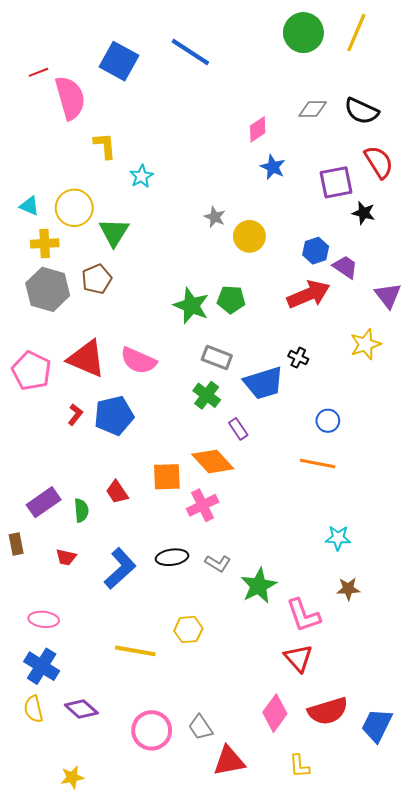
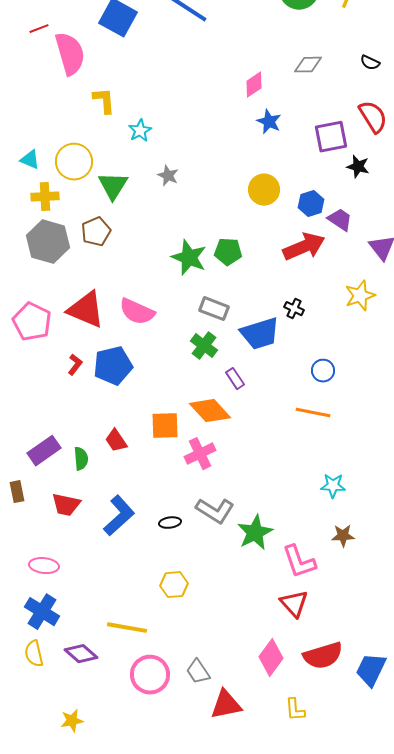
black semicircle: (361, 111) -> (370, 63), moved, size x0.6
gray star: (215, 217) -> (168, 176), moved
yellow circle: (249, 236) -> (264, 190), moved
red trapezoid: (66, 557) -> (66, 505), size x1.4
black ellipse: (172, 557) -> (170, 523), moved, size x0.7
gray L-shape: (218, 563) -> (215, 511), size x1.5
yellow hexagon: (188, 630) -> (174, 585), moved
yellow line: (135, 651) -> (127, 628), moved

